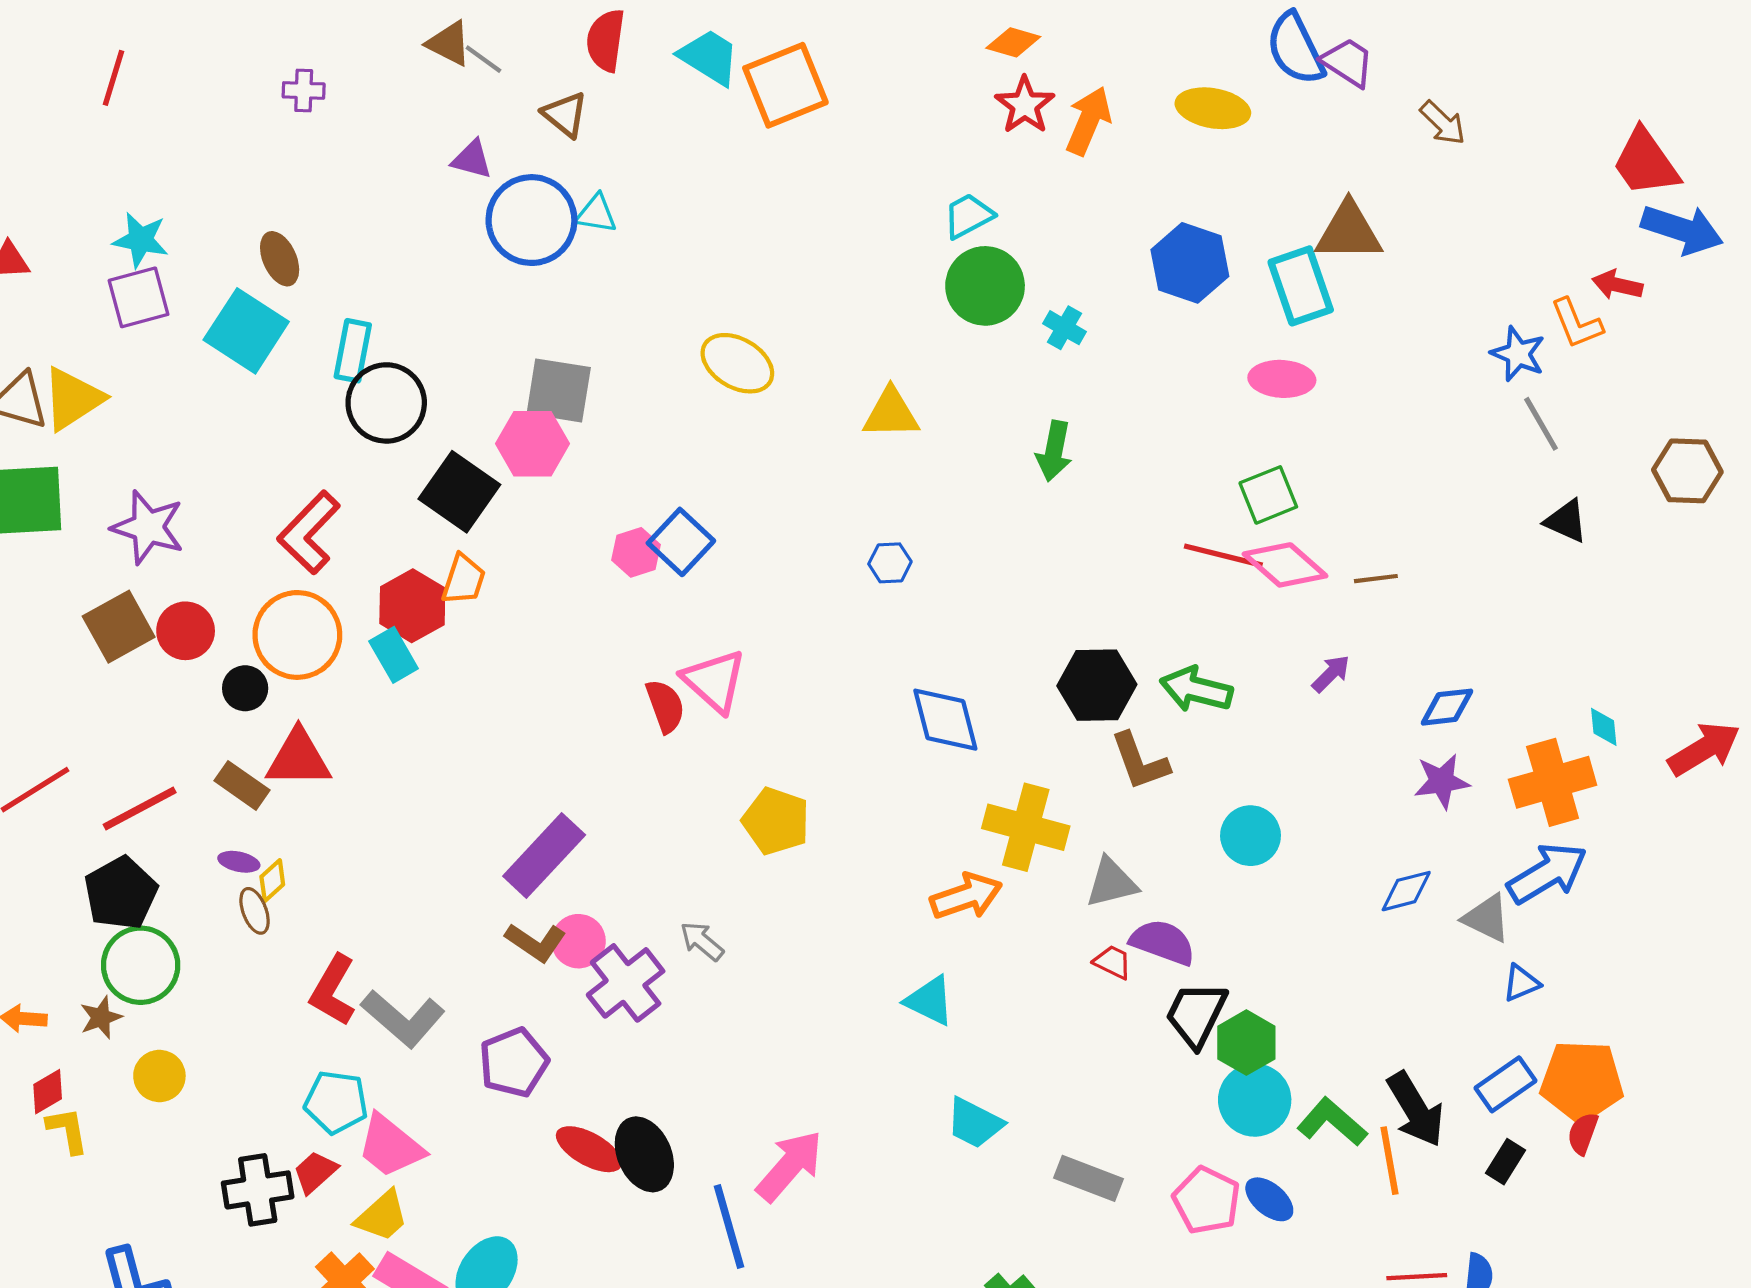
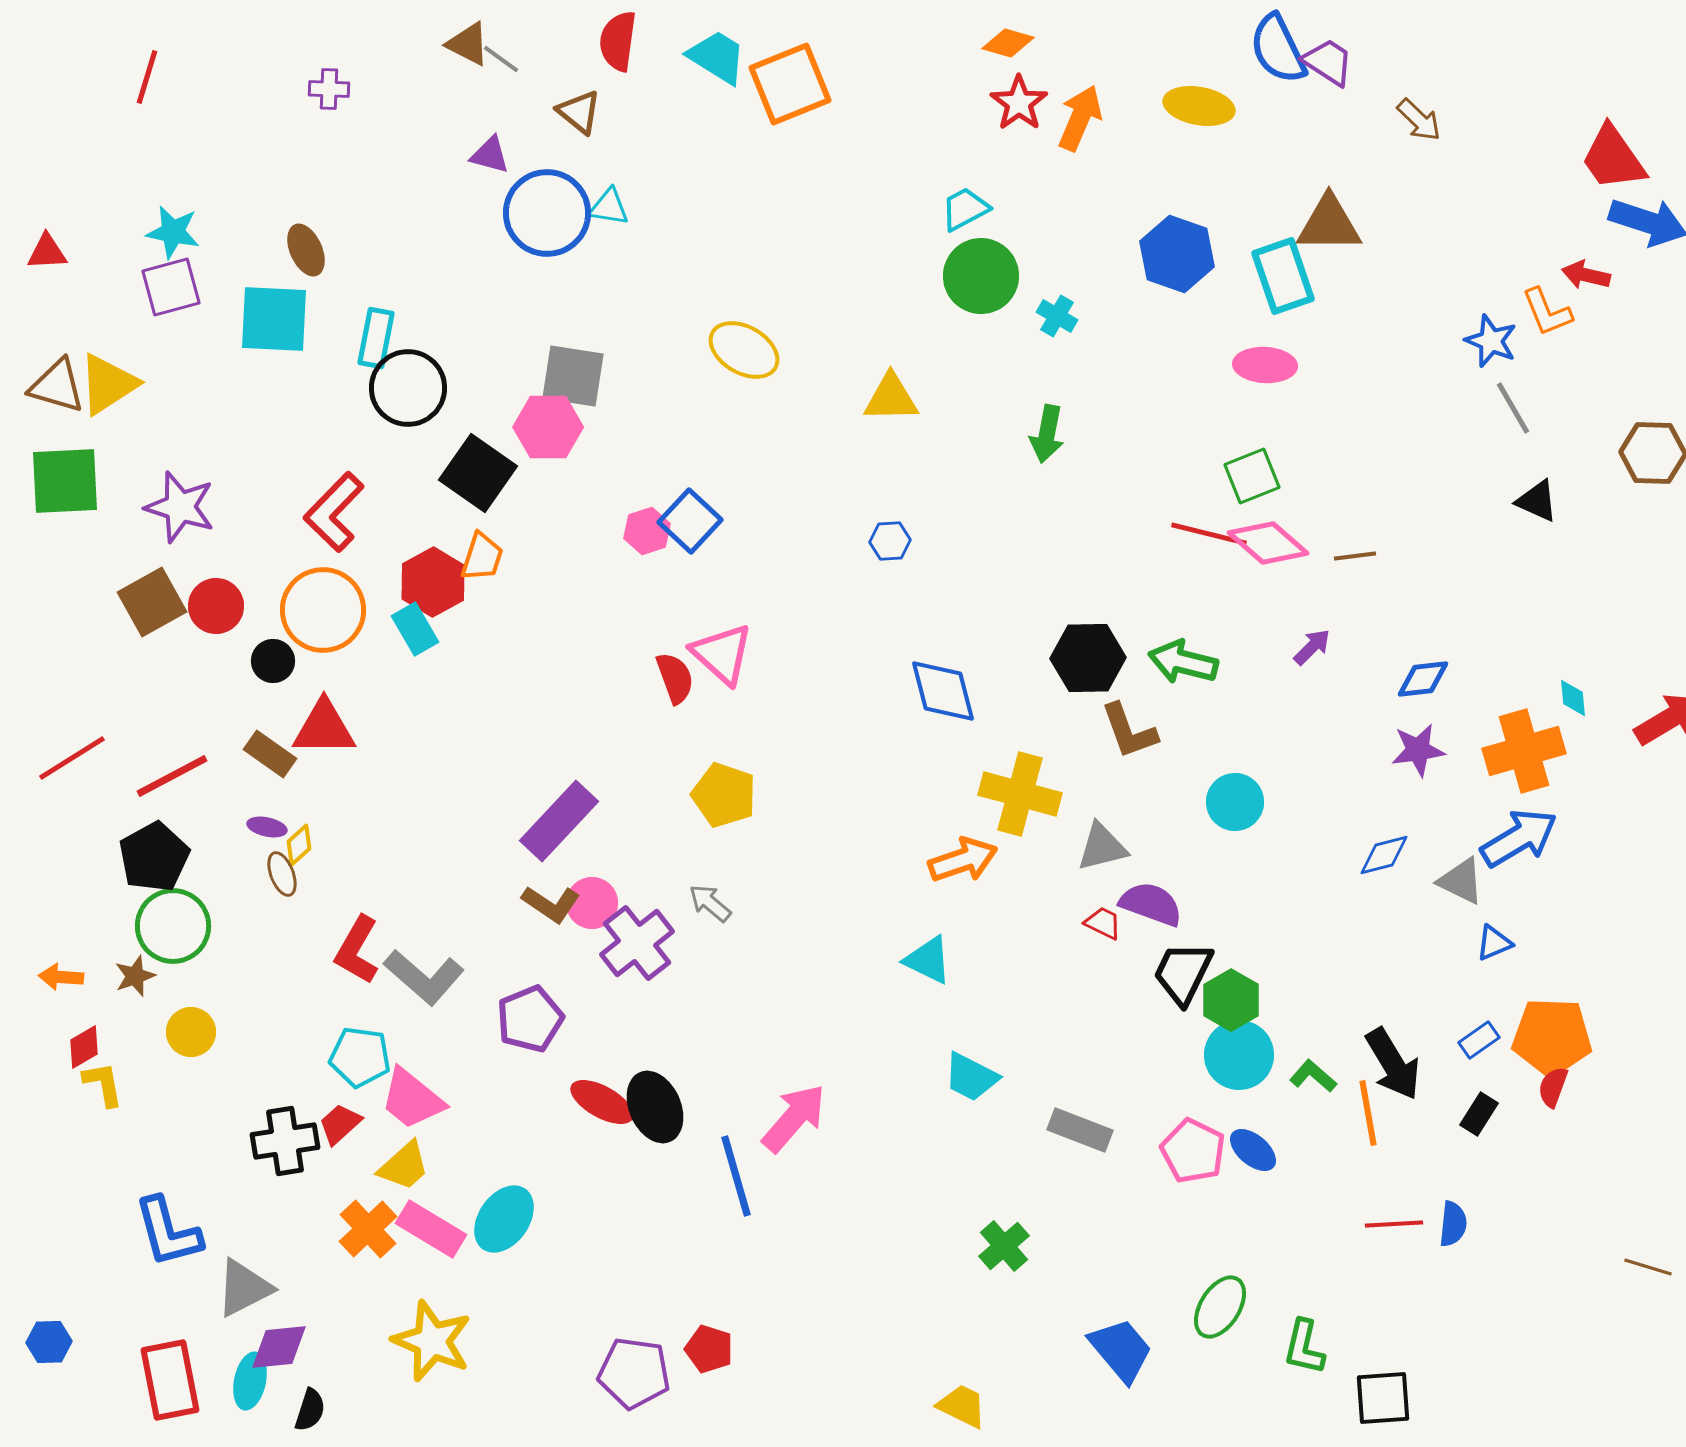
cyan square: (246, 331) -> (274, 319), turned -30
yellow pentagon: (776, 821) -> (724, 795), moved
blue rectangle: (1506, 1084) -> (1479, 1040), size x0.7
green L-shape: (1332, 1122) -> (1313, 1076), size x0.7

